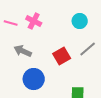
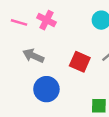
red square: (62, 56) -> (80, 62), turned -36

